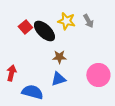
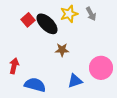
yellow star: (66, 21) -> (69, 14), turned -30
blue triangle: (58, 79) -> (75, 81), moved

